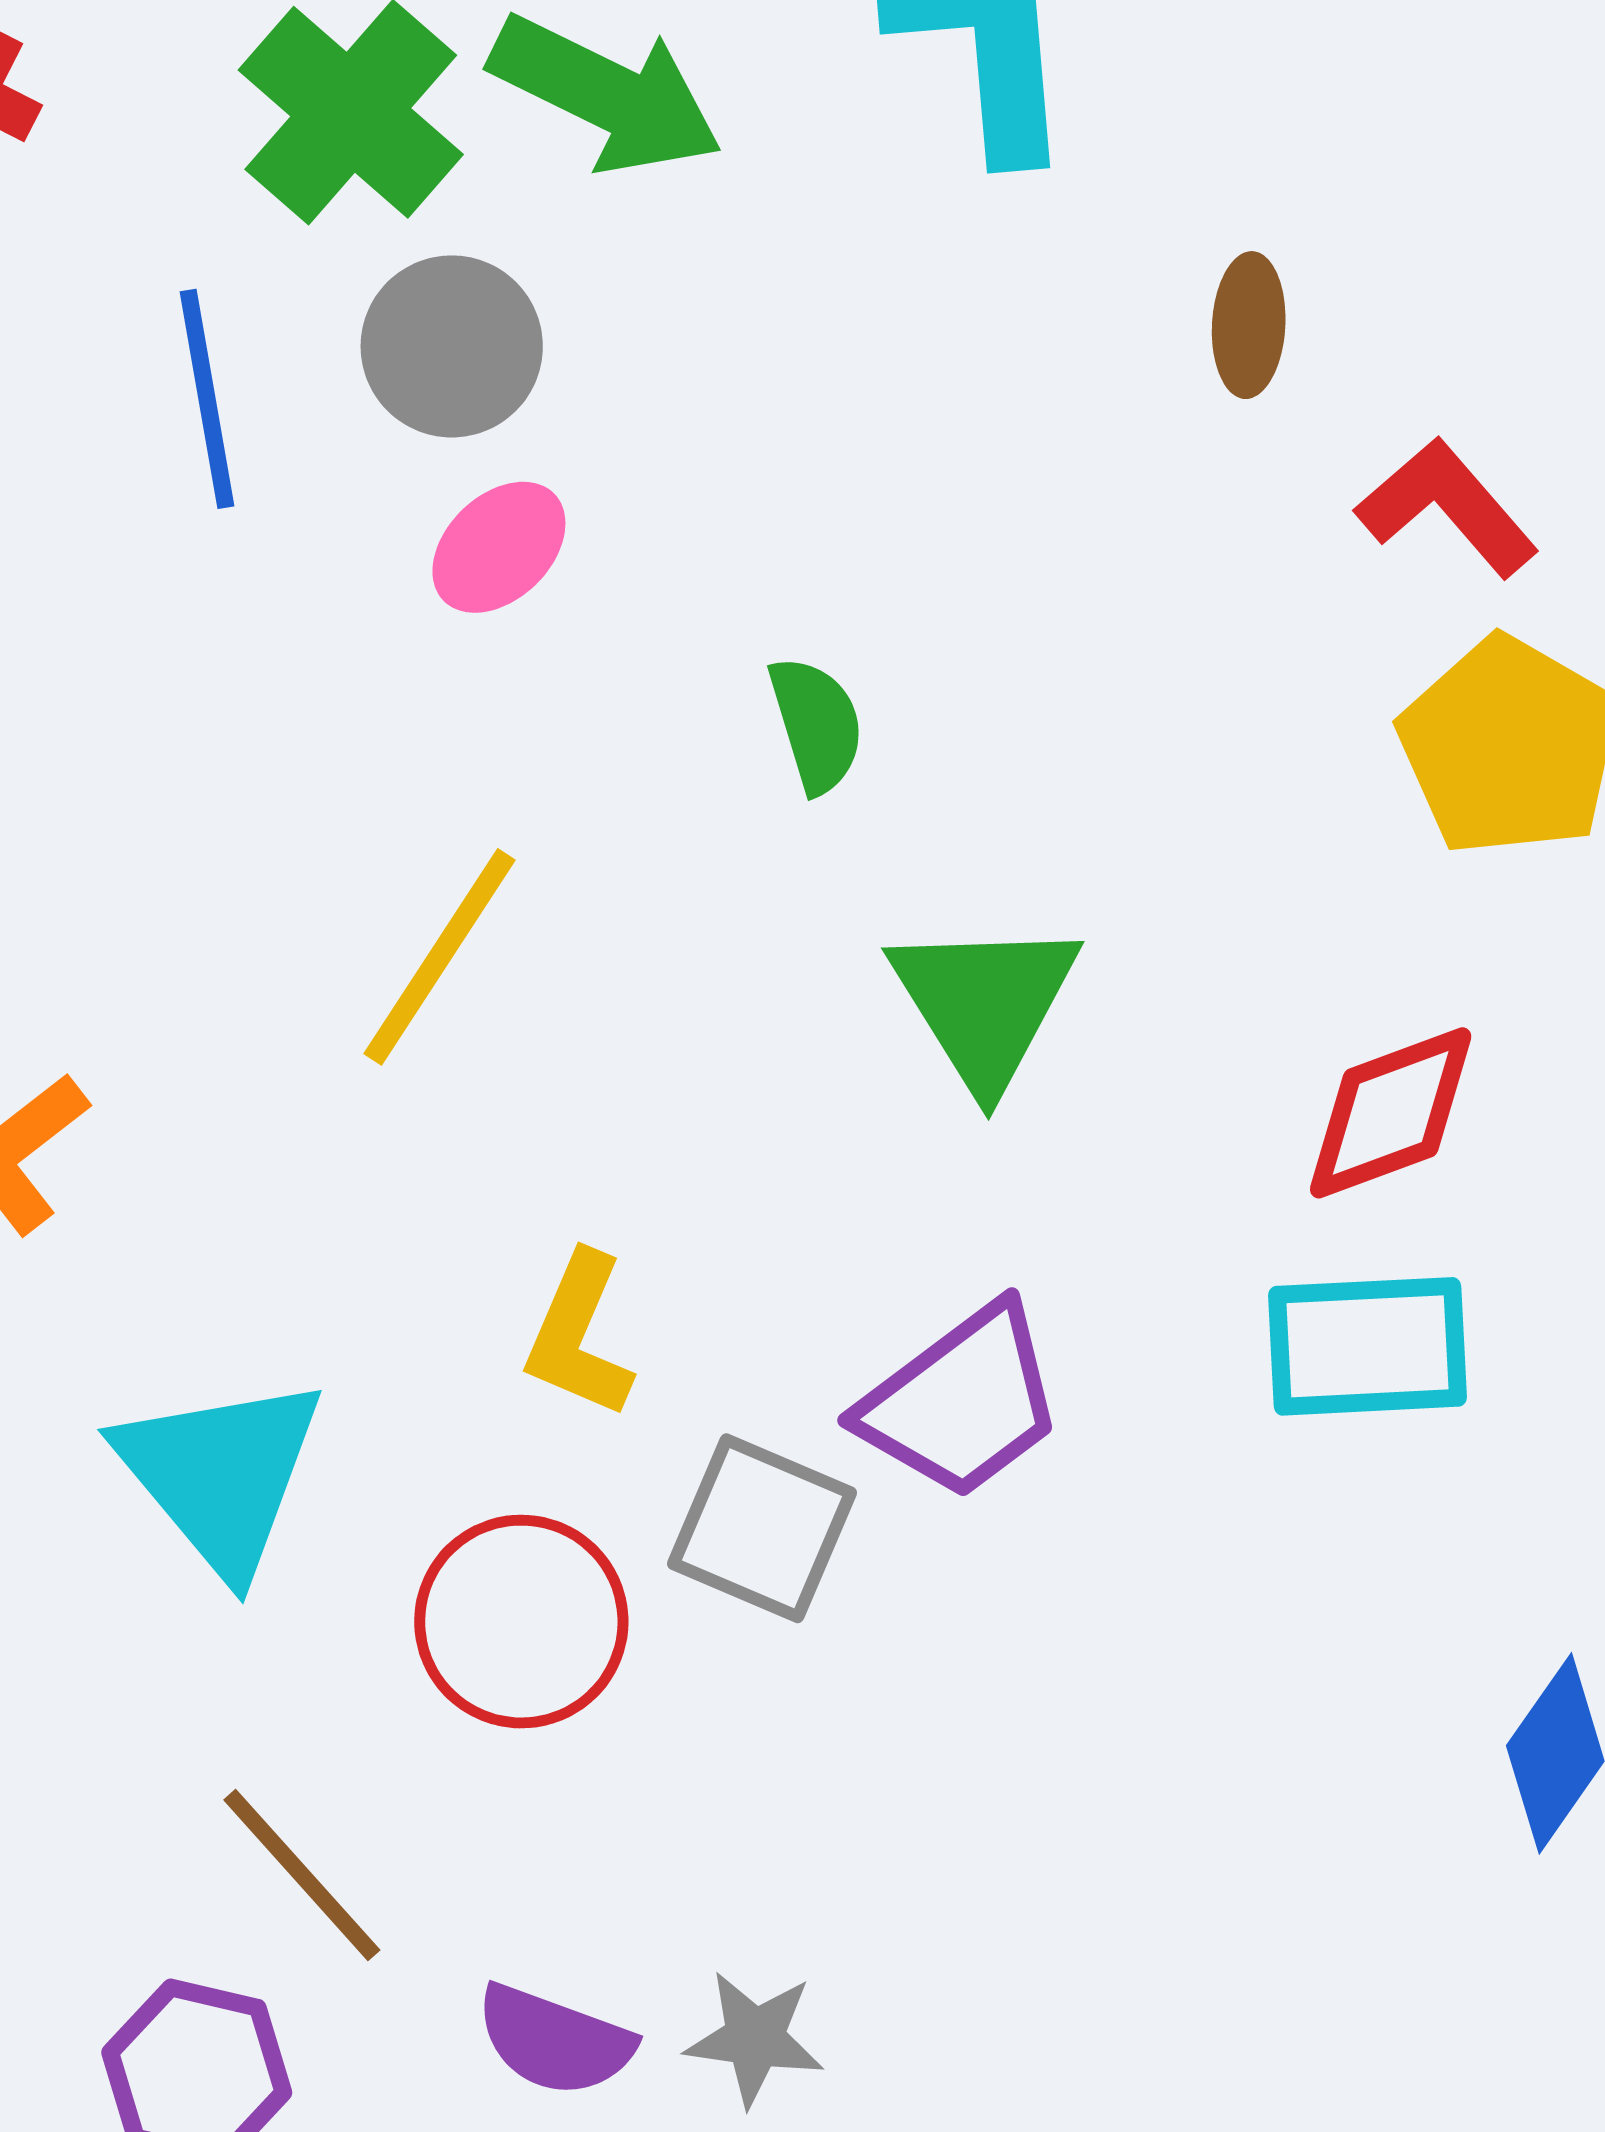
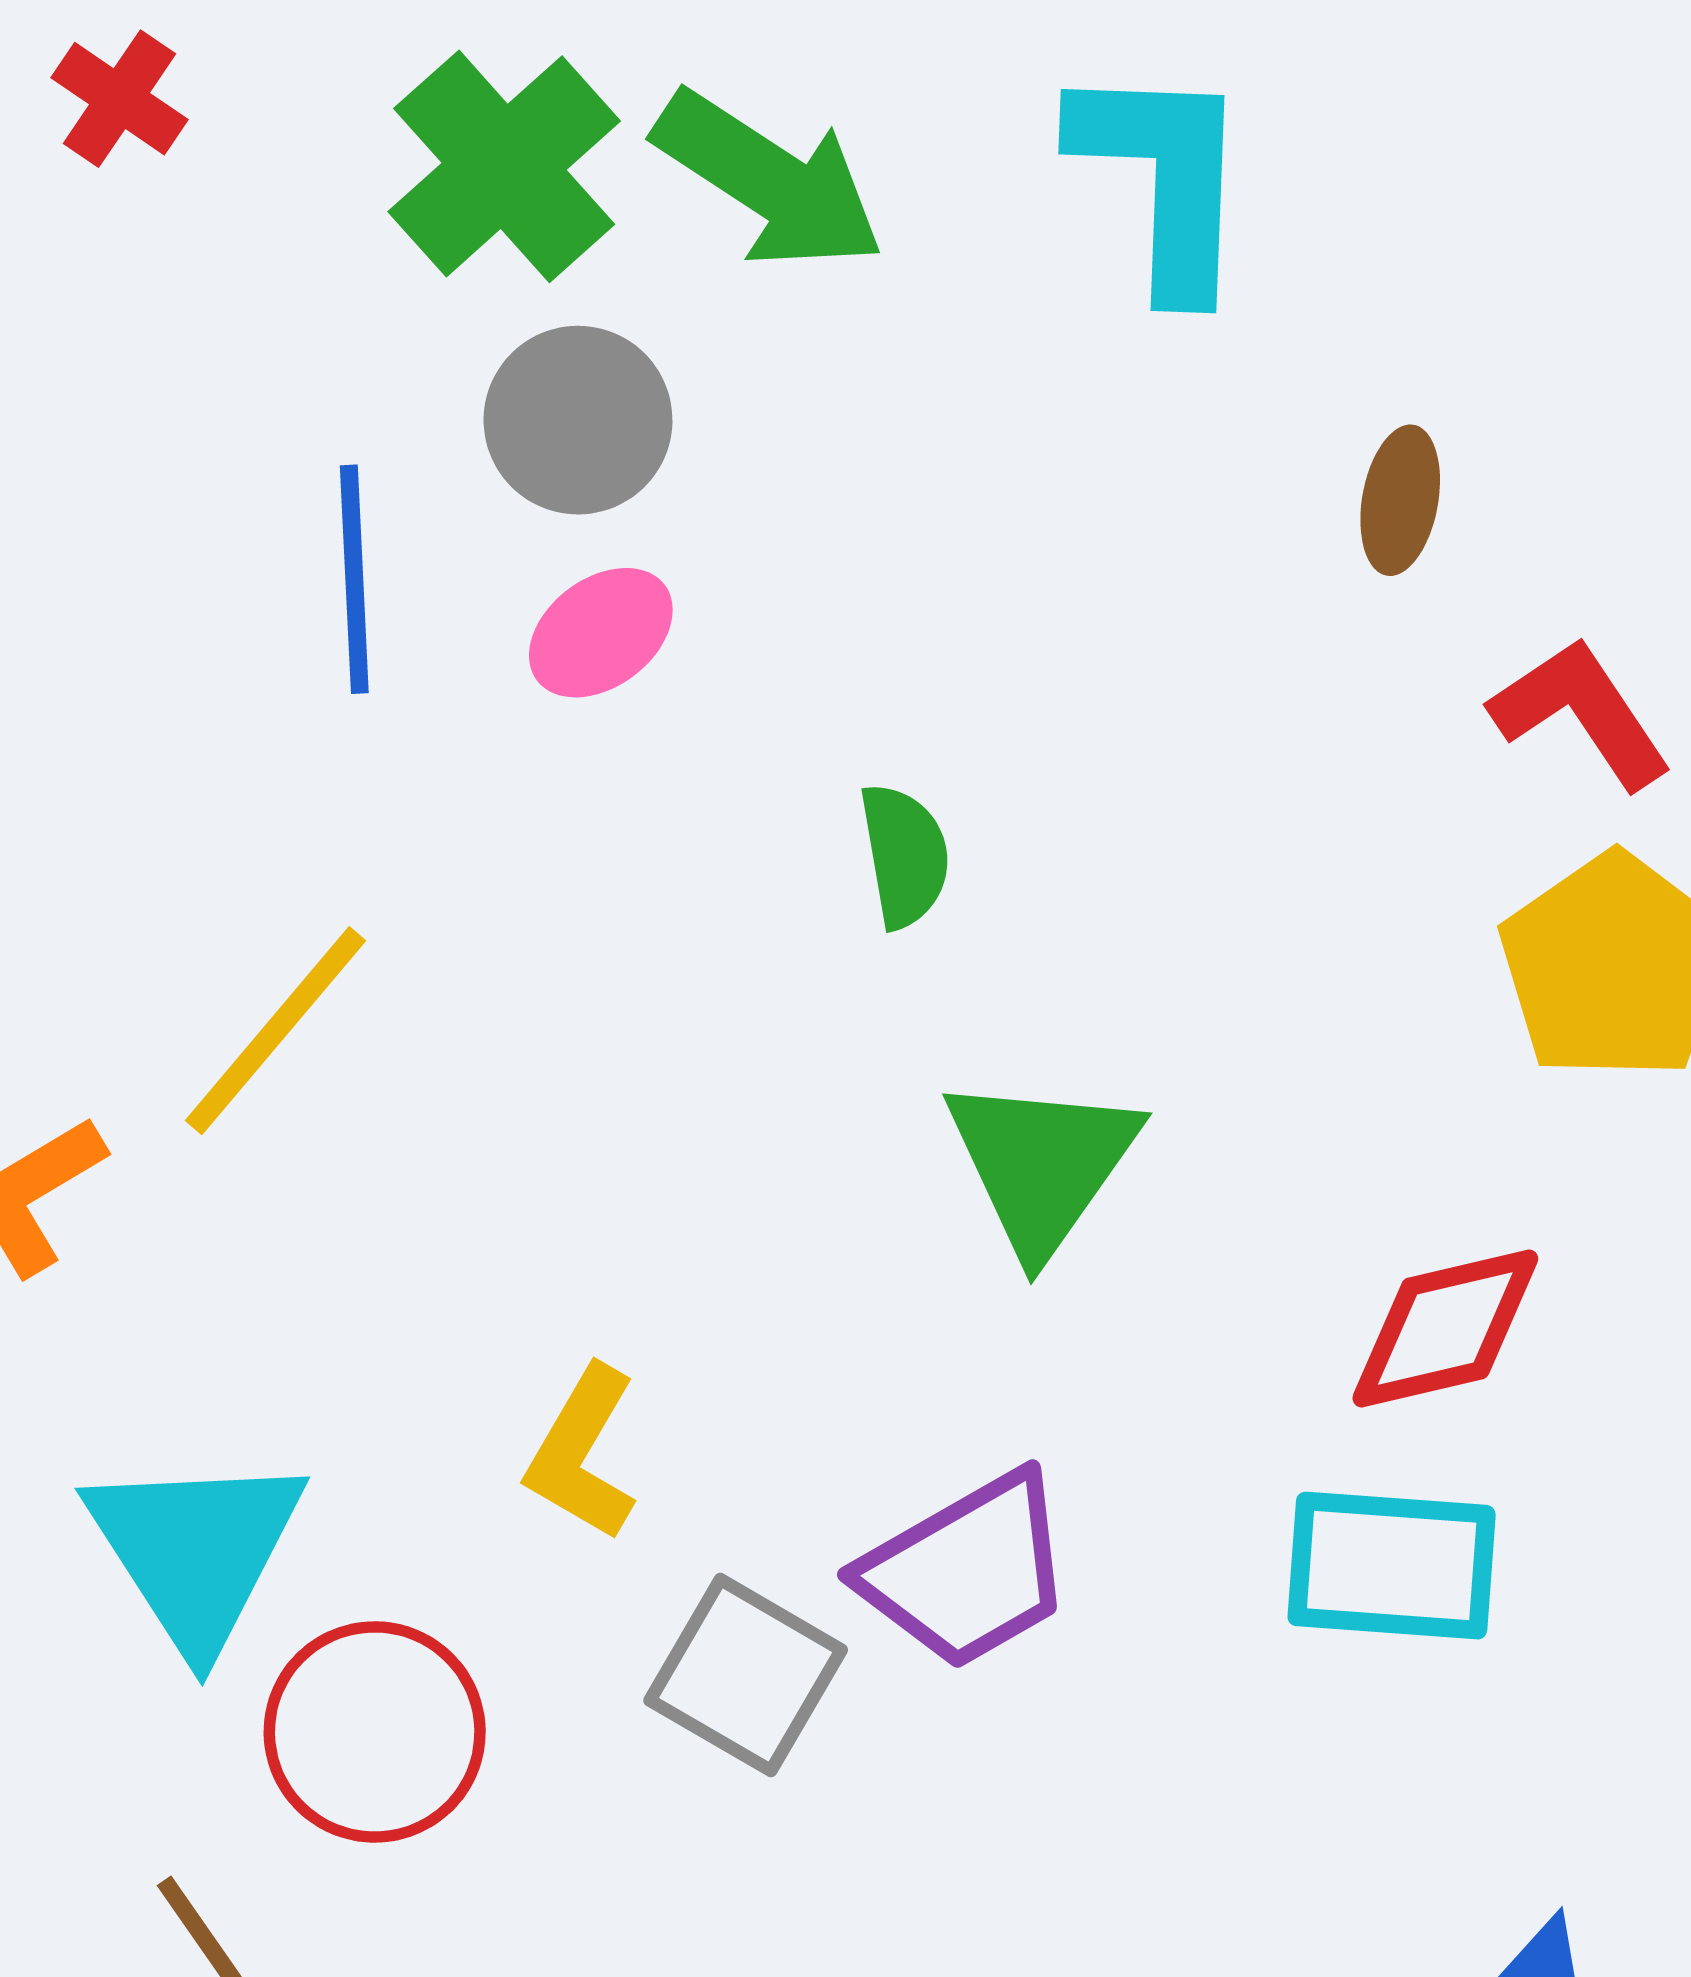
blue line: (207, 399) -> (354, 579), moved
yellow line: (440, 957) -> (275, 1031), moved
red circle: (521, 1622) -> (375, 1732), moved

